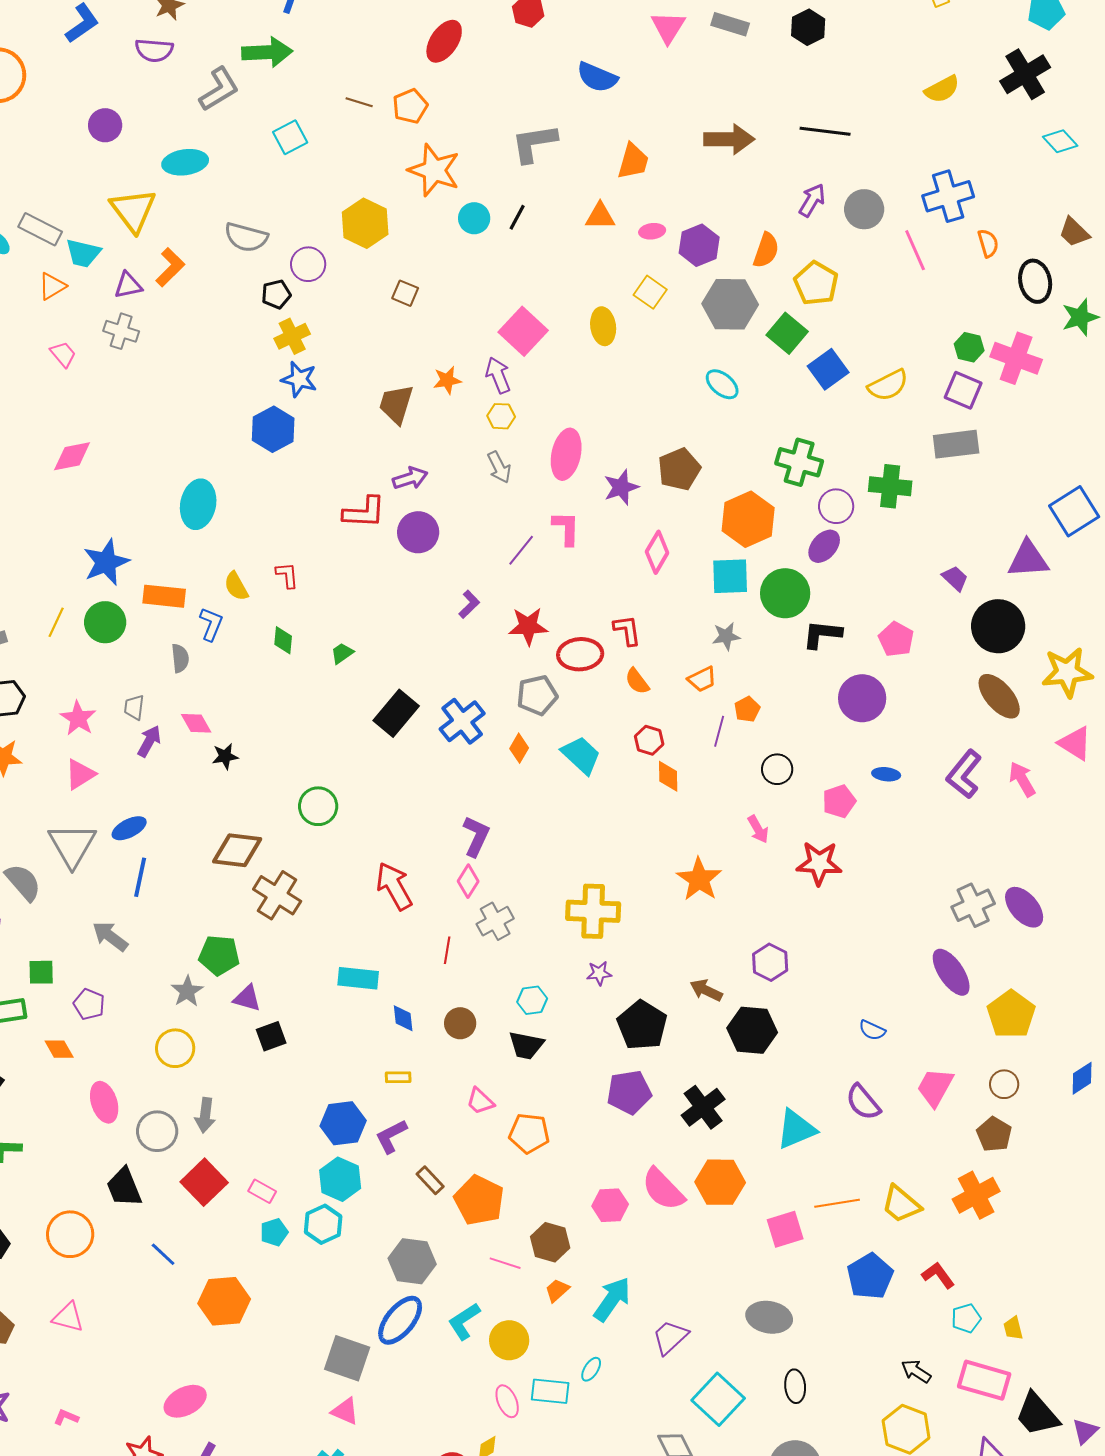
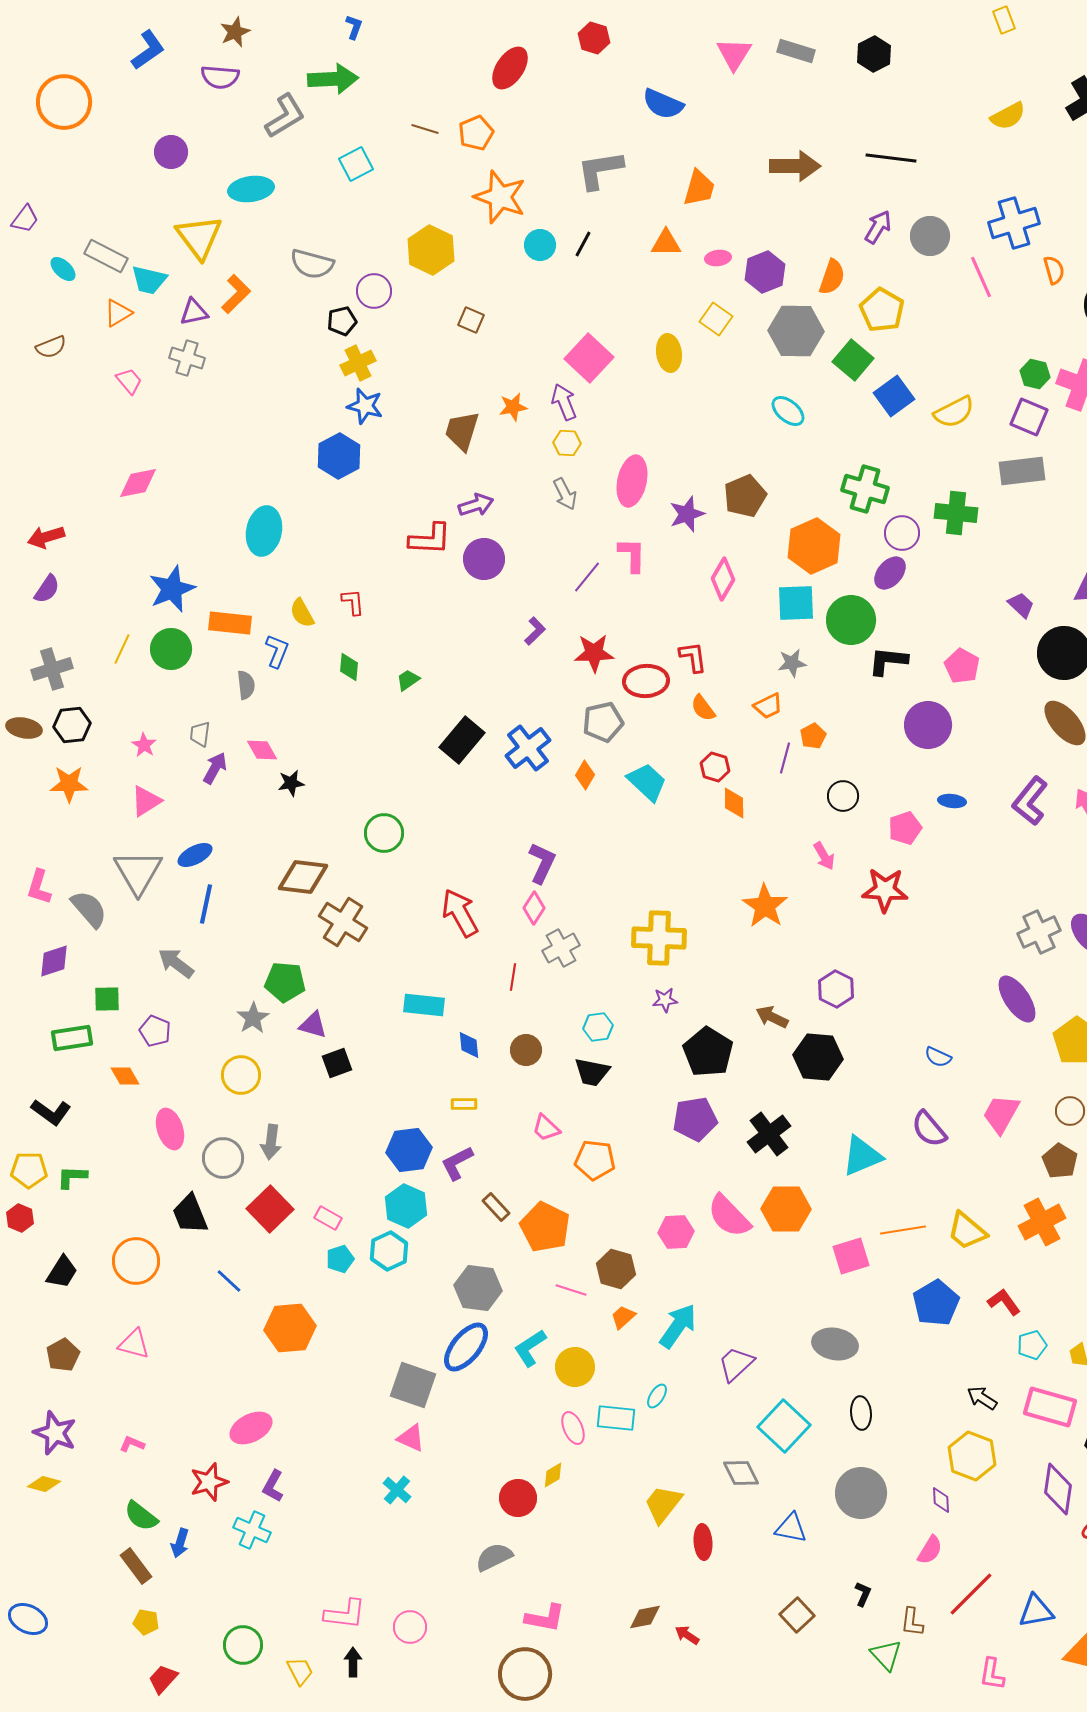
pink star: (78, 718) -> (144, 745), size x0.7

